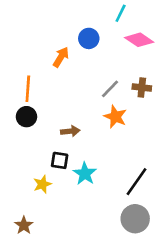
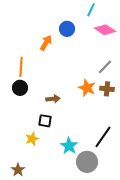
brown cross: (142, 87) -> (107, 89), moved
gray line: (110, 89) -> (105, 67), moved
cyan star: (85, 174) -> (69, 146), moved
gray circle: (135, 219) -> (87, 162), moved

